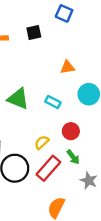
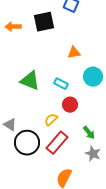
black square: (34, 33) -> (44, 22), size x1.5
red circle: (71, 131) -> (70, 105), moved
green arrow: (73, 157) -> (89, 133), moved

